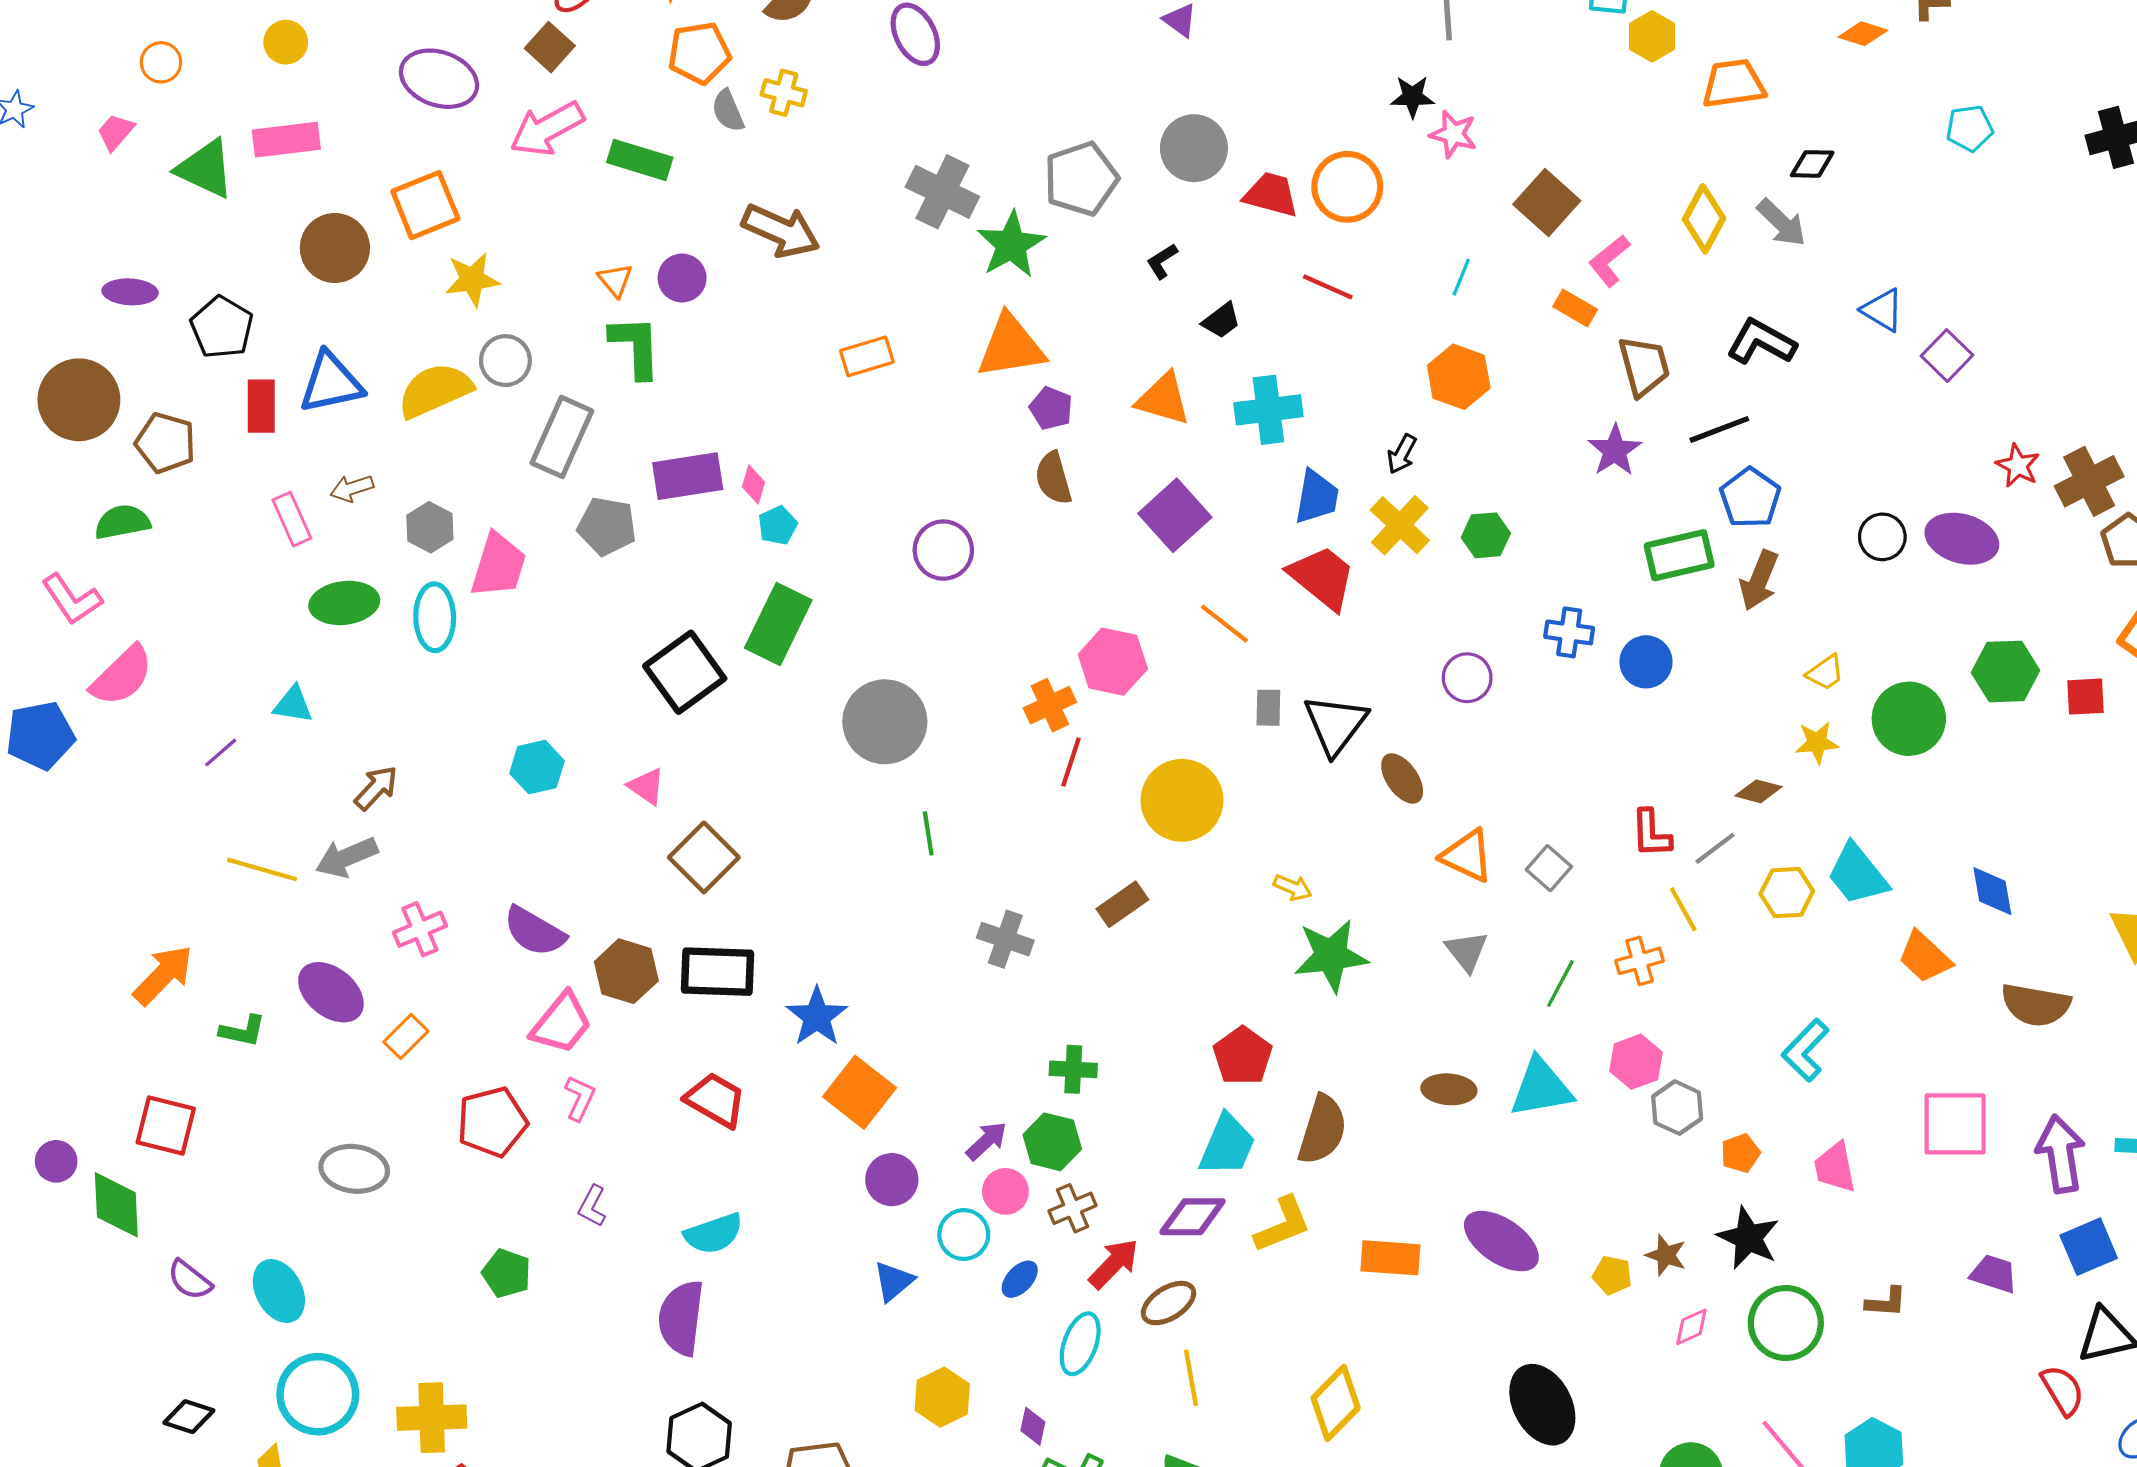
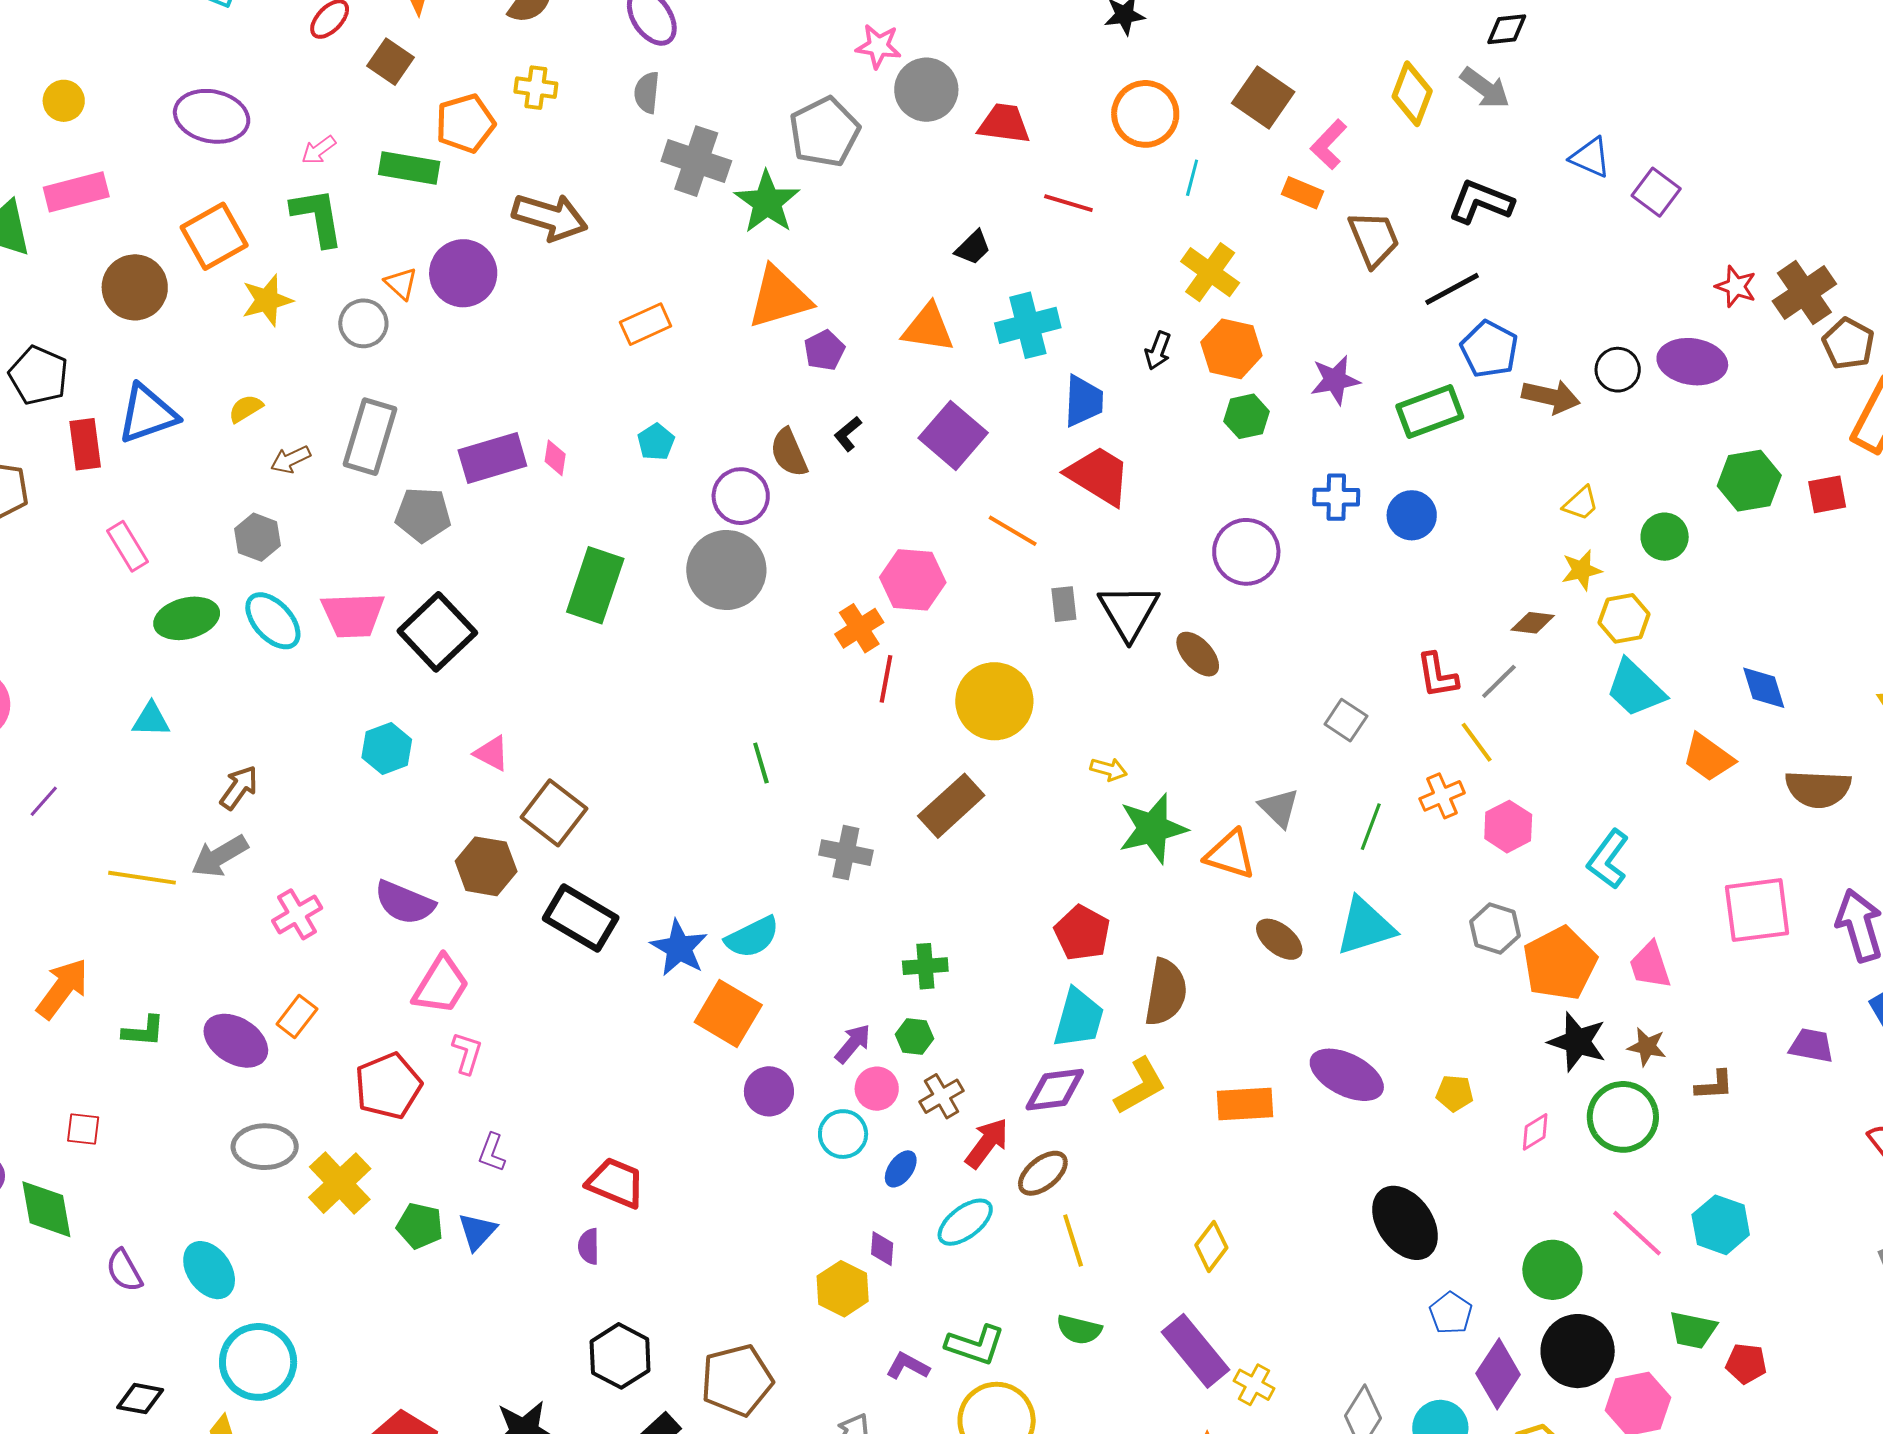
brown square: (550, 47) -> (390, 62), moved
orange pentagon: (699, 53) -> (465, 123), moved
gray semicircle: (728, 111) -> (647, 93), moved, turned 36
pink arrow: (547, 129) -> (319, 150), size x0.5
pink star: (1453, 134) -> (878, 46), moved
orange circle: (1347, 187) -> (1145, 114), moved
black L-shape: (1162, 261) -> (848, 434), moved
purple circle: (682, 278) -> (463, 273), size x1.5
green L-shape: (636, 347) -> (317, 217), moved
gray circle: (505, 361) -> (363, 323), moved
orange hexagon: (1459, 377) -> (1231, 349), moved
yellow semicircle: (435, 390) -> (246, 408), size x0.5
purple pentagon: (1051, 408) -> (824, 350), turned 30
purple star: (1615, 450) -> (1335, 380), moved, turned 30
brown semicircle: (1053, 478) -> (789, 453), moved
brown arrow: (352, 488) -> (291, 459), moved
cyan pentagon: (778, 525) -> (656, 442), moved
yellow cross: (1400, 525) -> (1210, 272), moved
pink trapezoid: (498, 565) -> (353, 615), moved, turned 78
brown arrow: (1759, 580) -> (1551, 397), moved, turned -92
cyan ellipse: (435, 617) -> (273, 621), turned -34
black square: (685, 672) -> (437, 632), moved
purple circle: (1467, 678) -> (1246, 552), size x1.4
green circle: (1909, 719) -> (1665, 537), size x0.7
gray circle: (885, 722) -> (726, 570), moved
purple line: (221, 752) -> (44, 801), moved
orange triangle: (1467, 856) -> (1230, 854), moved
yellow hexagon: (1787, 893) -> (1624, 618), moved
brown rectangle: (1122, 904) -> (951, 806), size x1.4
brown hexagon: (626, 971) -> (486, 866), moved
black rectangle: (717, 972) -> (581, 918), turned 36
purple ellipse: (331, 992) -> (236, 1041), moved
pink hexagon: (1636, 1062) -> (1508, 827), moved
brown ellipse: (1449, 1089) -> (1279, 939), turned 42
red trapezoid: (715, 1100) -> (616, 1183), moved
red square: (166, 1125) -> (83, 1129), size x0.6
green hexagon: (1052, 1142) -> (915, 1037), size x0.7
orange pentagon: (1740, 1153) -> (1560, 963), size x2.0
cyan semicircle: (714, 1234) -> (752, 937), moved
brown star: (1666, 1255) -> (1647, 1047), moved
purple semicircle: (190, 1280) -> (124, 1270), turned 30
blue triangle: (894, 1281) -> (477, 1231), moved
purple semicircle: (681, 1318) -> (589, 1246), size x0.5
cyan ellipse: (1080, 1344) -> (965, 1222), turned 40
yellow diamond: (1336, 1403) -> (1211, 1246), size x0.7
yellow cross: (432, 1418) -> (340, 1183), moved, turned -34
purple diamond: (1033, 1426) -> (882, 1249), moved

